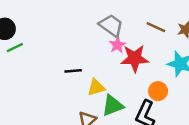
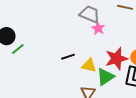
red star: (135, 58) -> (116, 59), moved
yellow triangle: (96, 87) -> (89, 66), turned 42

